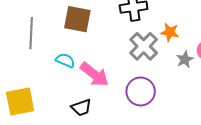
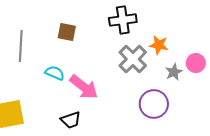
brown square: (77, 19) -> (67, 32), size x0.7
purple circle: (141, 91) -> (154, 104), moved

